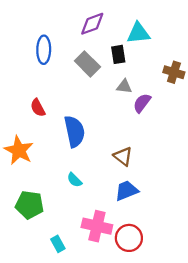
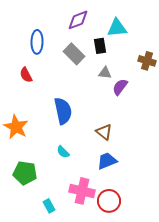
red semicircle: (38, 108) -> (26, 75), moved

